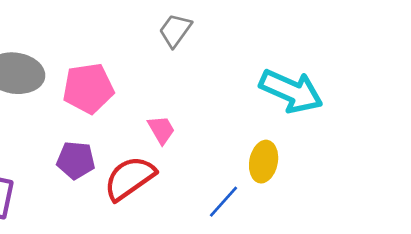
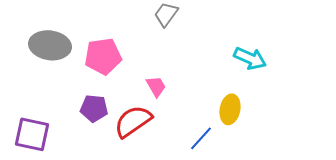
cyan arrow: (291, 91) -> (250, 58), size x0.7

